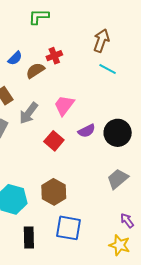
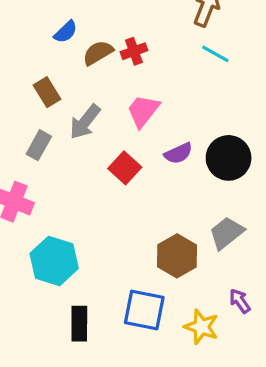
red cross: (54, 56) -> (134, 51), moved
brown hexagon: (54, 192) -> (177, 256), moved
yellow star: (120, 245) -> (201, 327), moved

